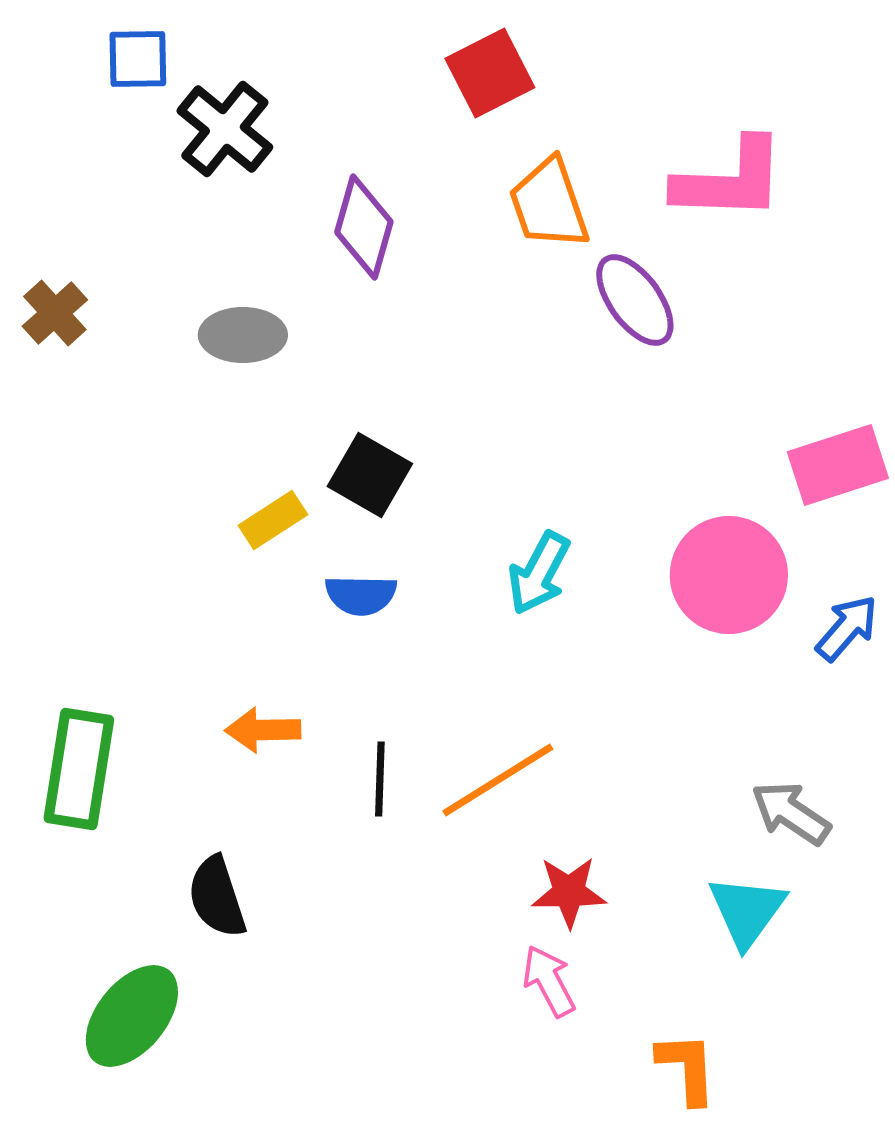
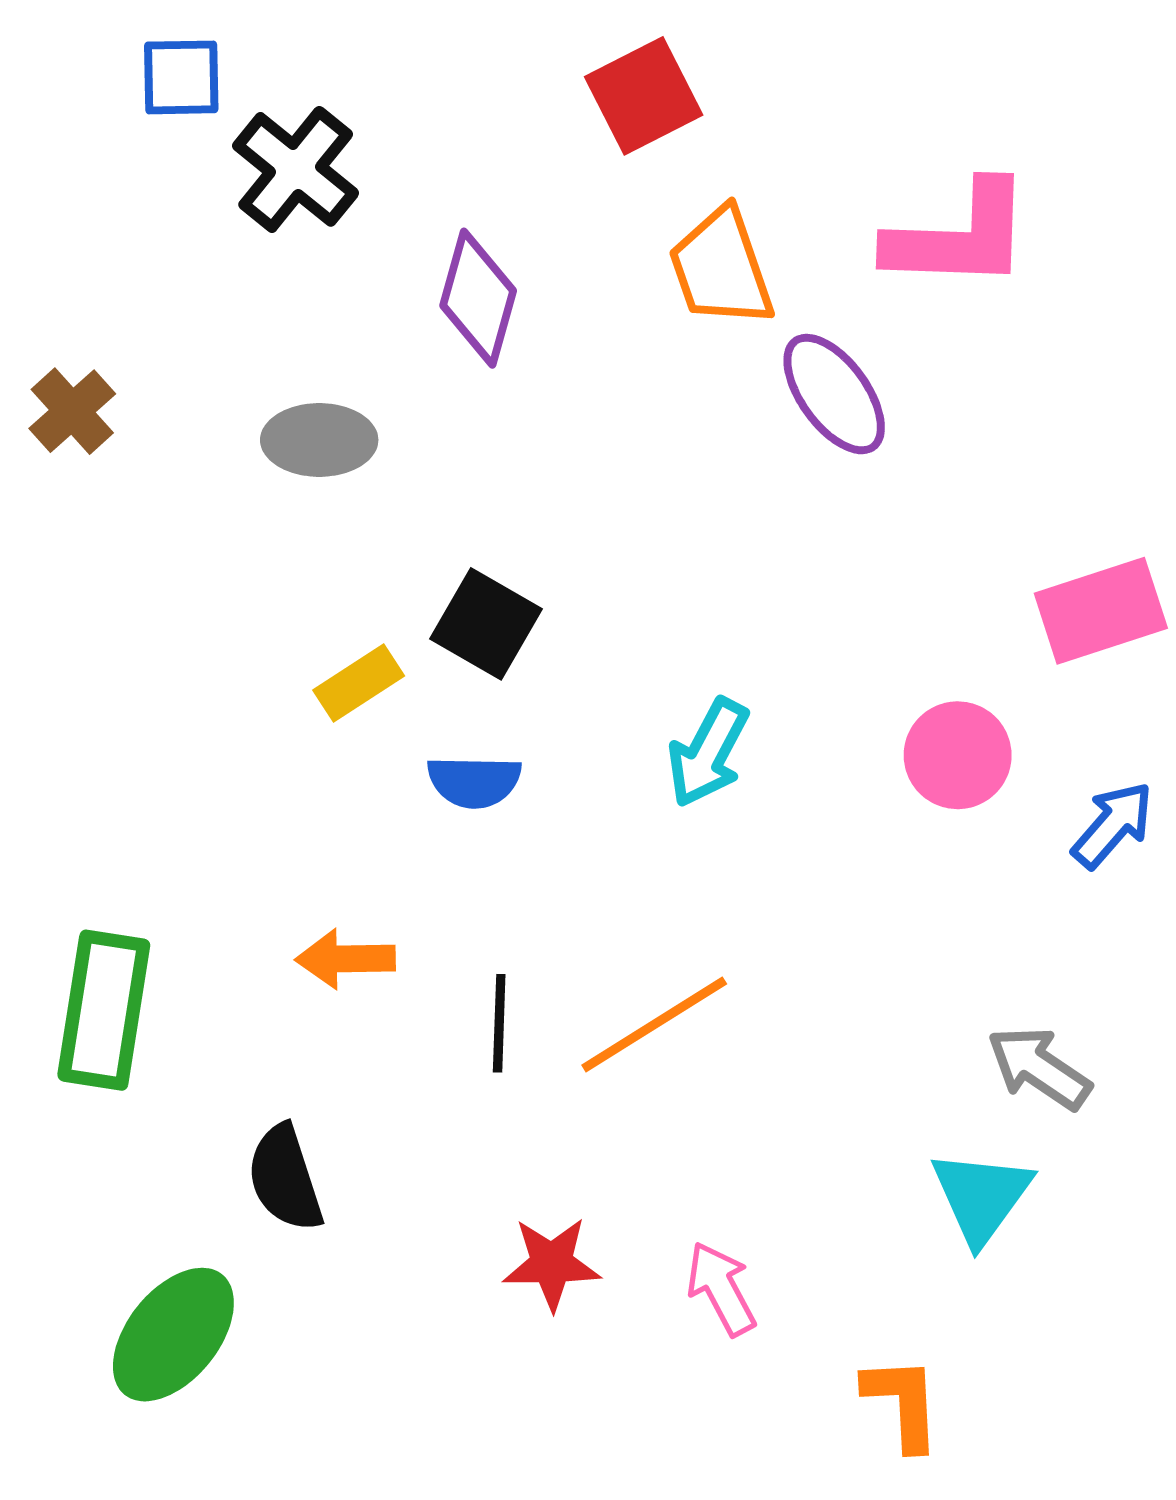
pink circle: (729, 575) -> (958, 755), size x0.7
red star: (569, 892) -> (552, 1264), moved

